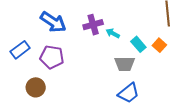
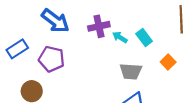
cyan rectangle: (138, 44) -> (144, 38), moved
orange square: (159, 45) -> (168, 62), moved

